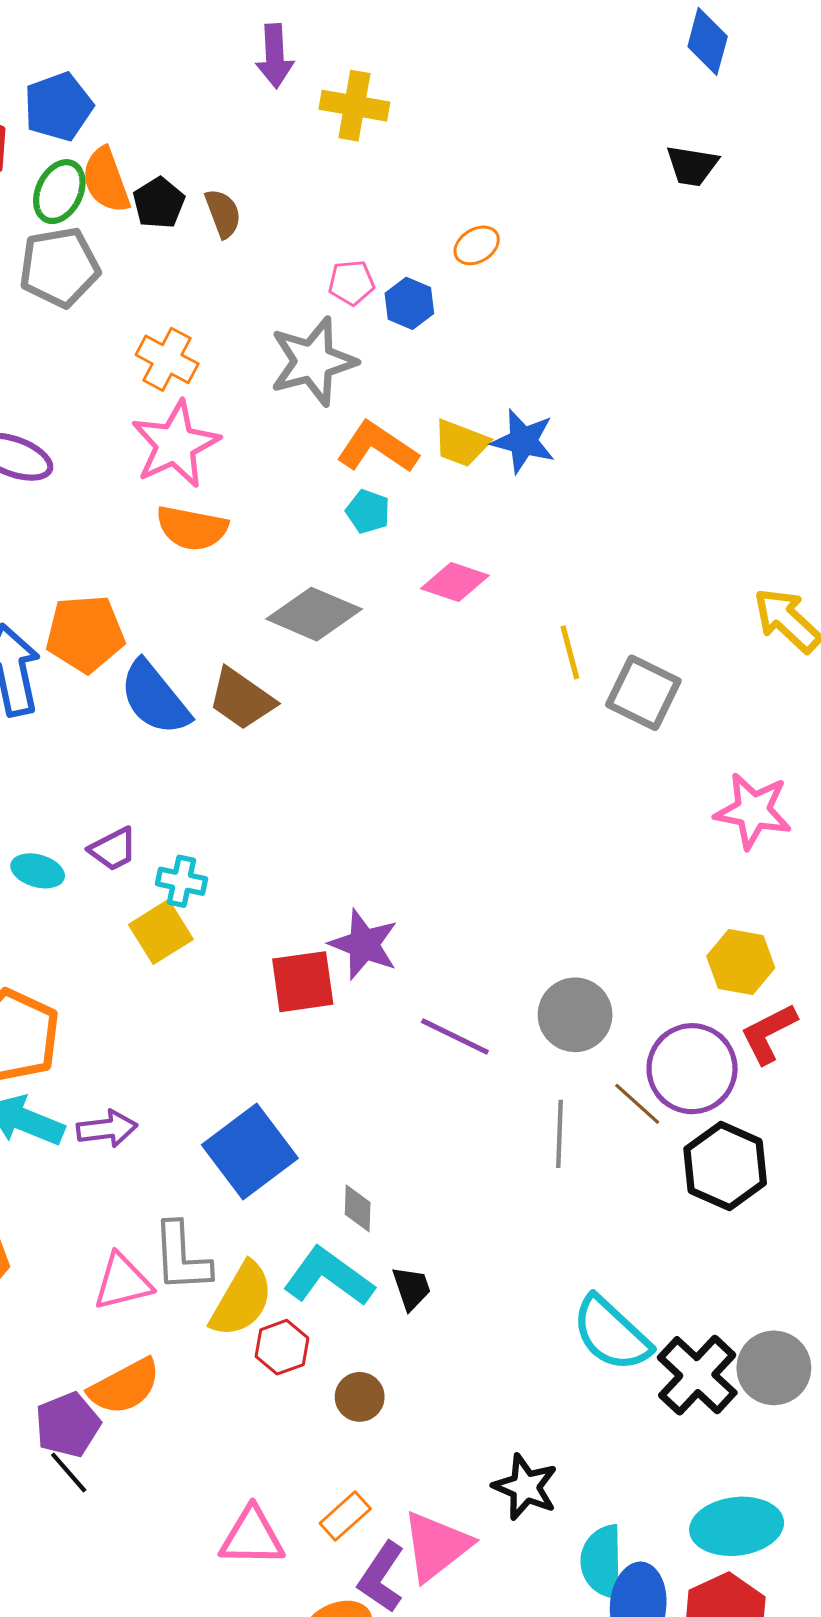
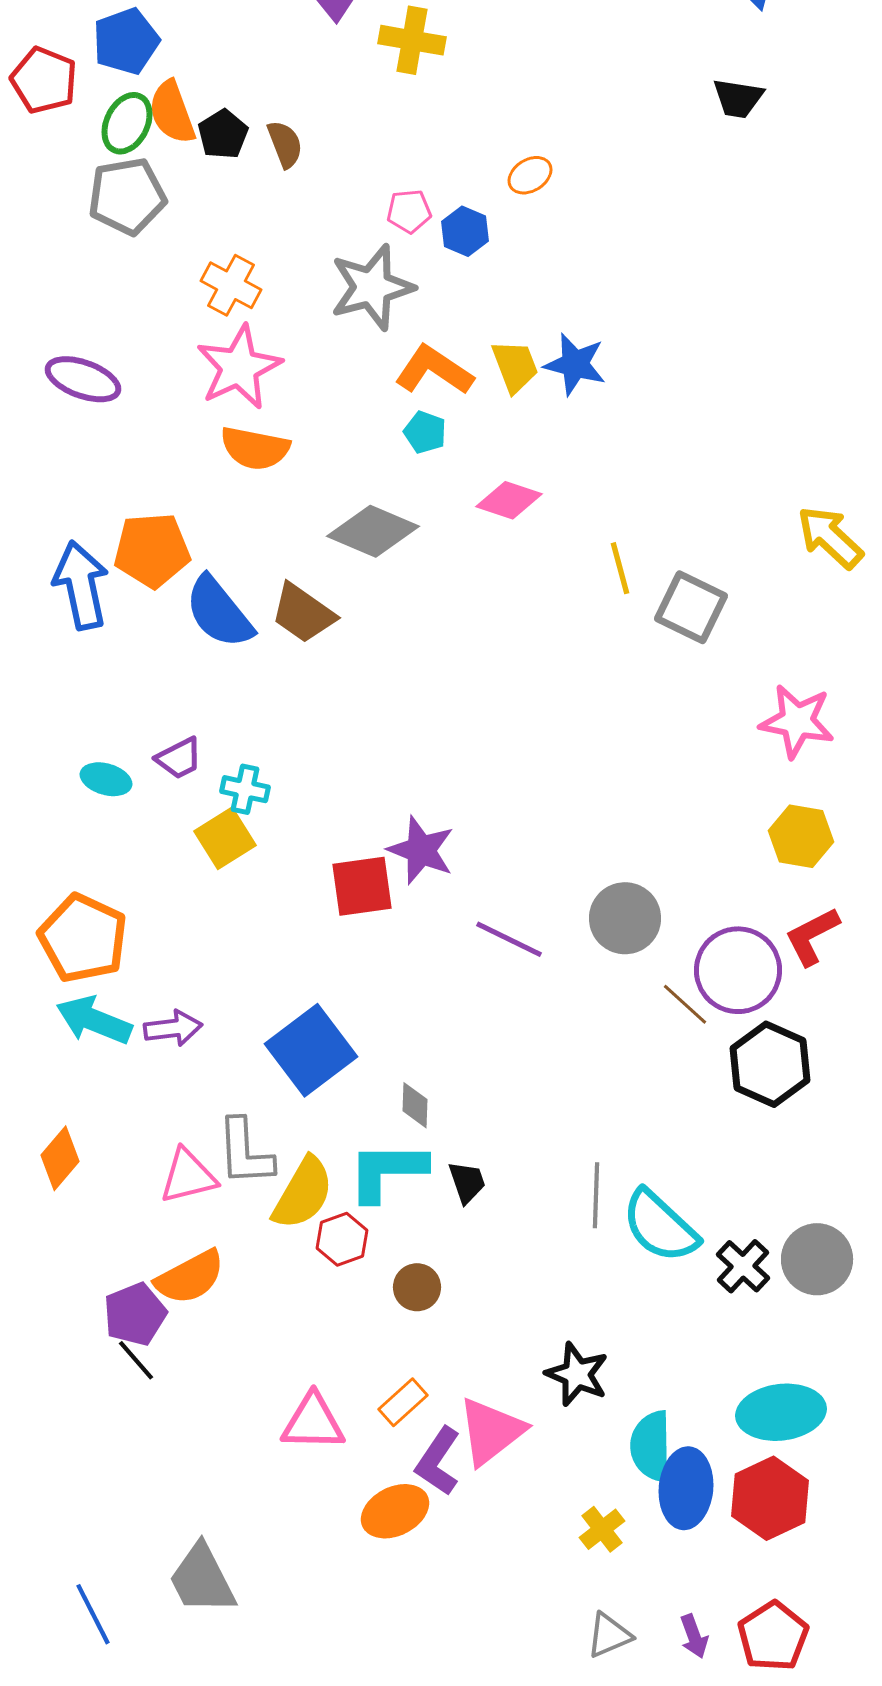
yellow trapezoid: (461, 443) -> (515, 366), turned -132
yellow hexagon: (741, 962) -> (801, 836), moved
gray line: (559, 1134) -> (596, 1195), moved
cyan L-shape: (329, 1277) -> (387, 1171), turned -36
black cross: (697, 1375) -> (743, 1266), size x0.7

